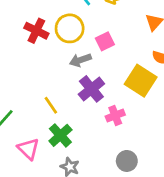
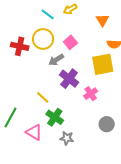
yellow square: (141, 81) -> (103, 64), turned -30

